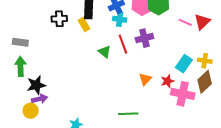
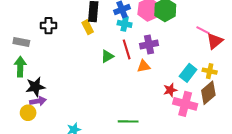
black cross: (59, 19) -> (49, 26), moved
pink line: (185, 22) -> (203, 30), moved
red triangle: (202, 22) -> (215, 41), moved
green triangle: (105, 52) -> (107, 56), turned 48
orange triangle: (145, 79) -> (144, 66), moved, turned 32

